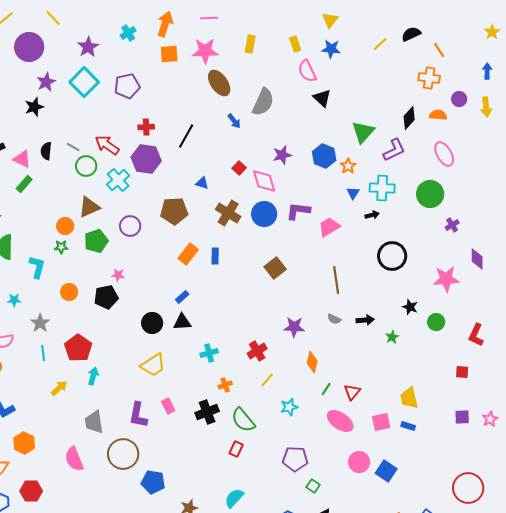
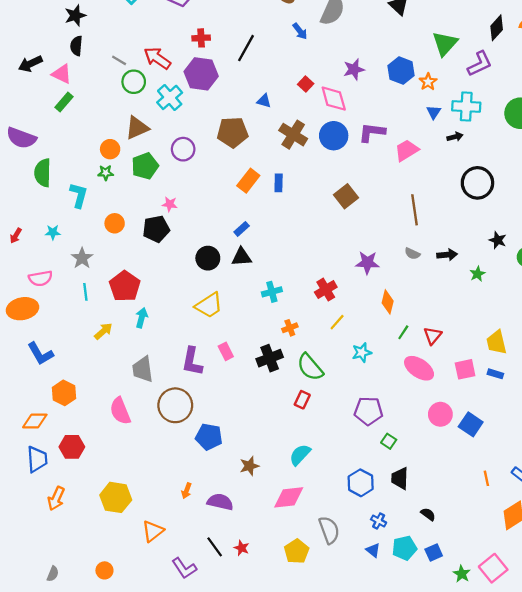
black semicircle: (46, 151) -> (76, 46), moved

